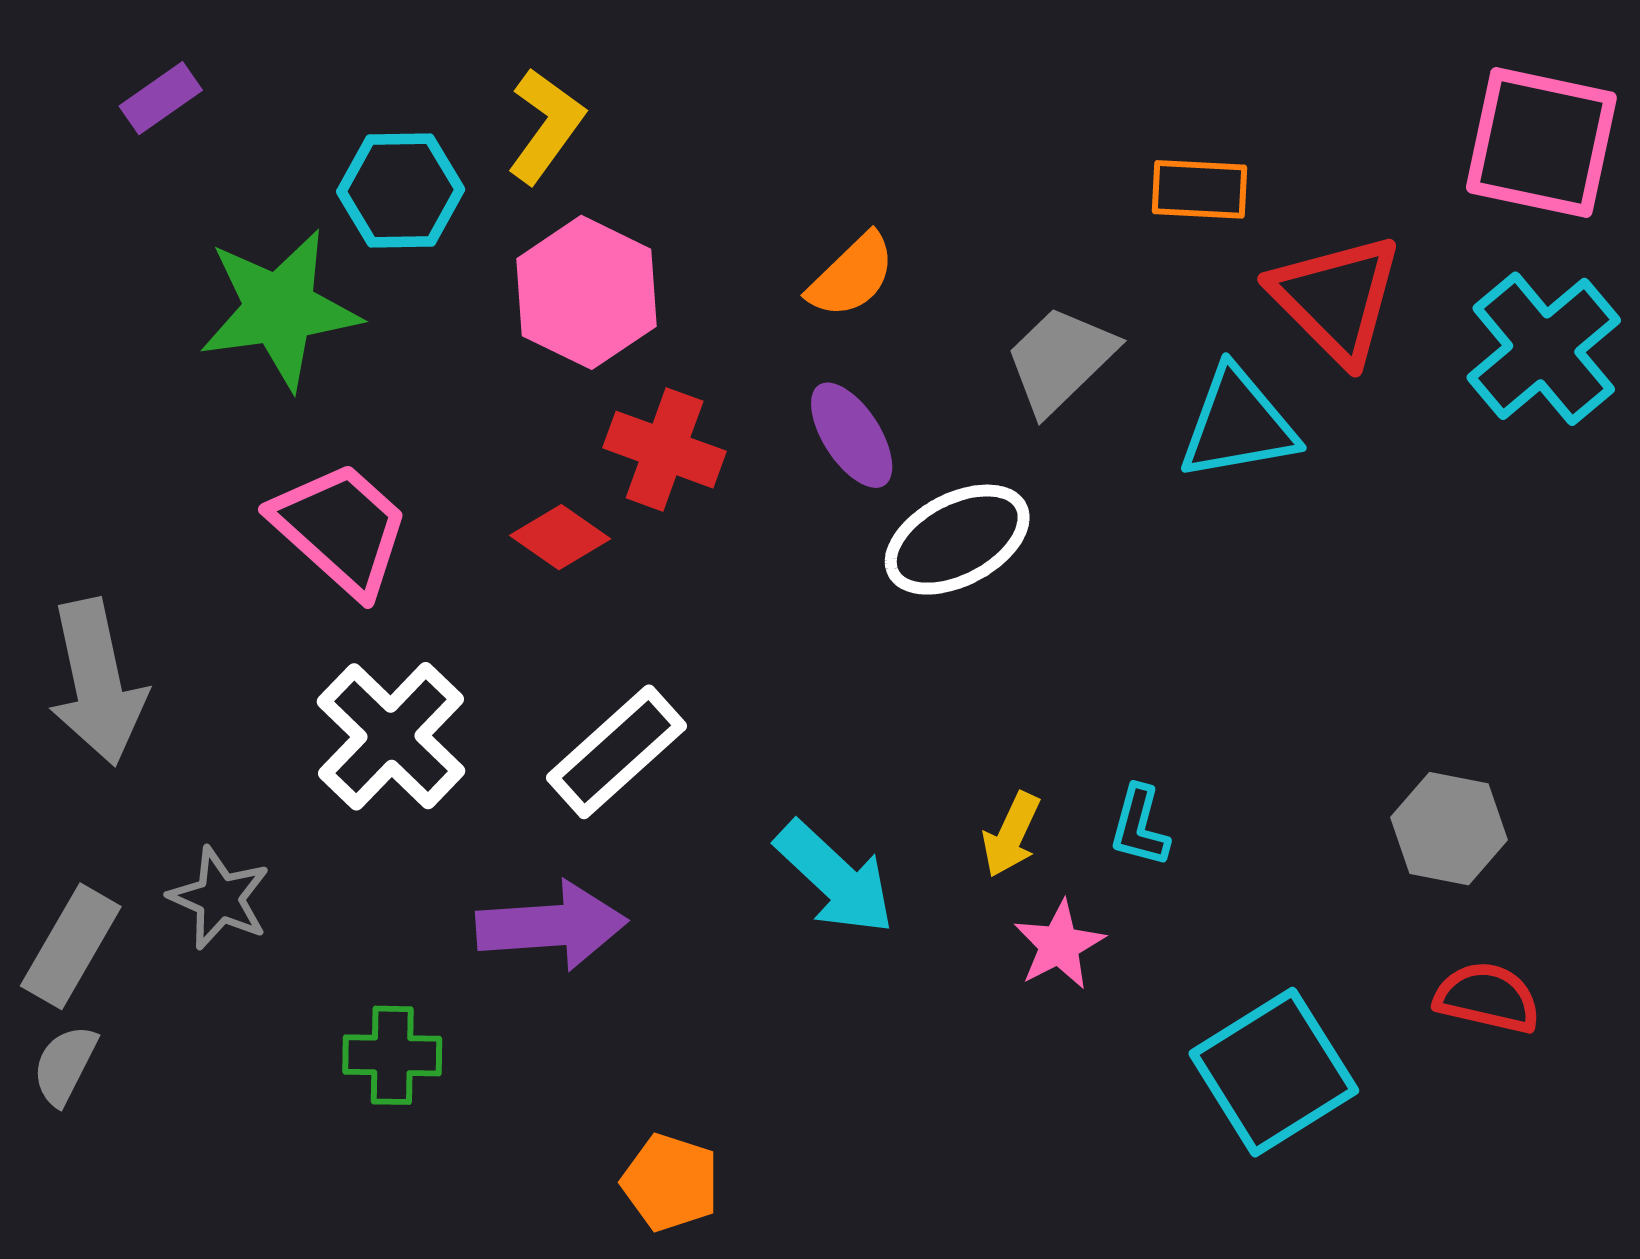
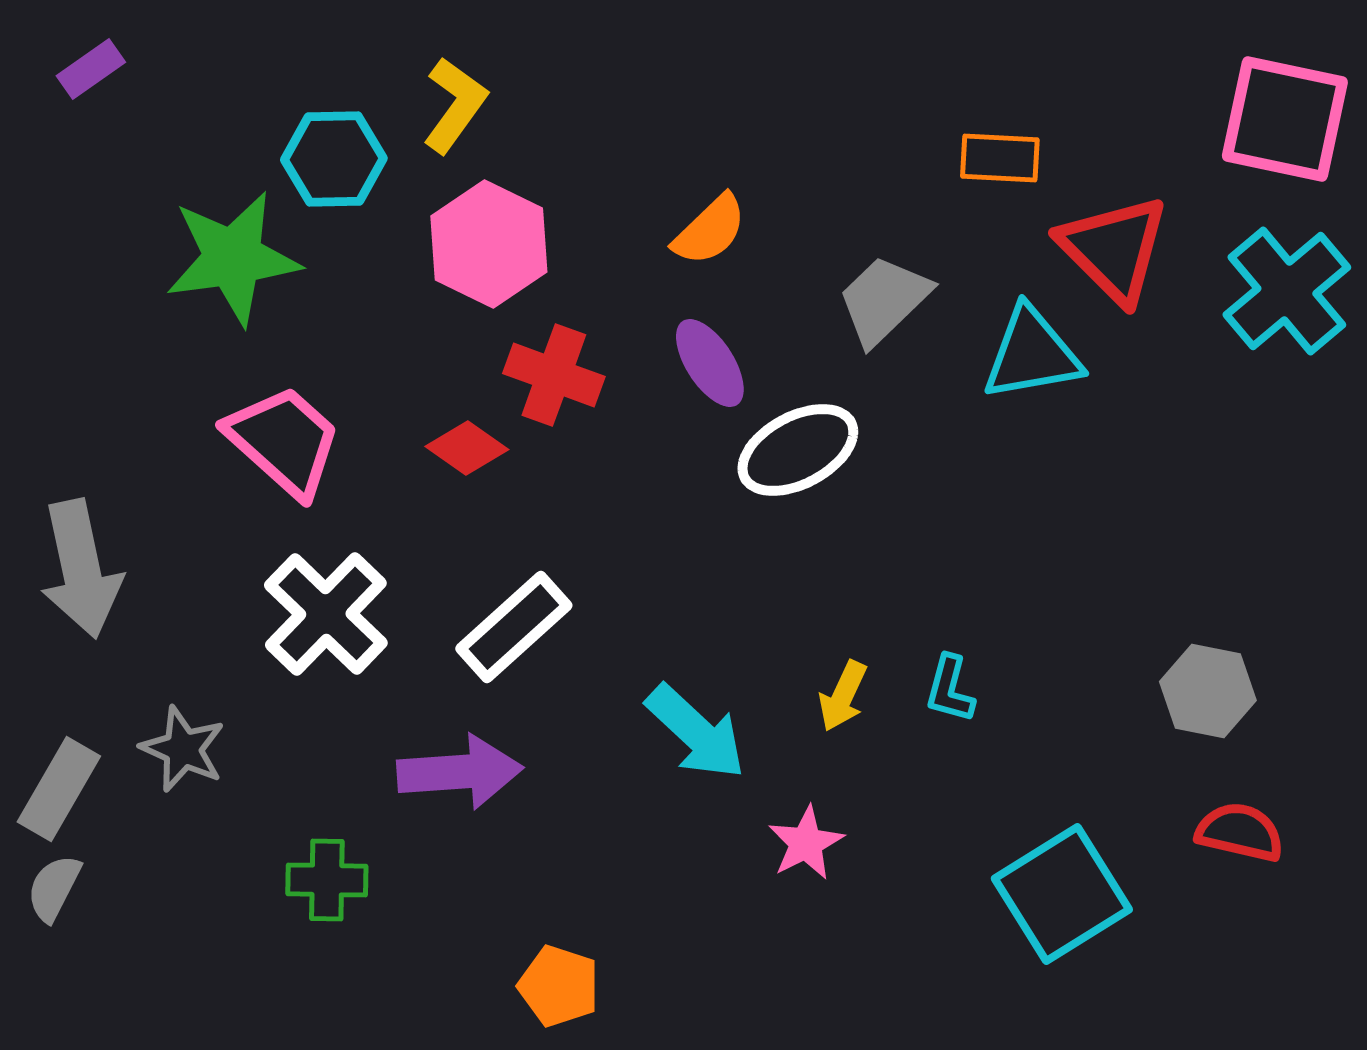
purple rectangle: (161, 98) -> (91, 69), moved
pink star: (1059, 945) -> (806, 843), moved

